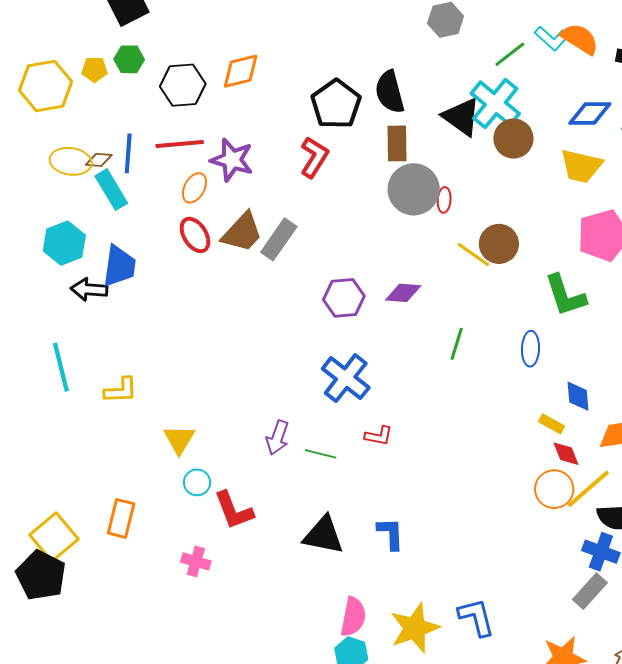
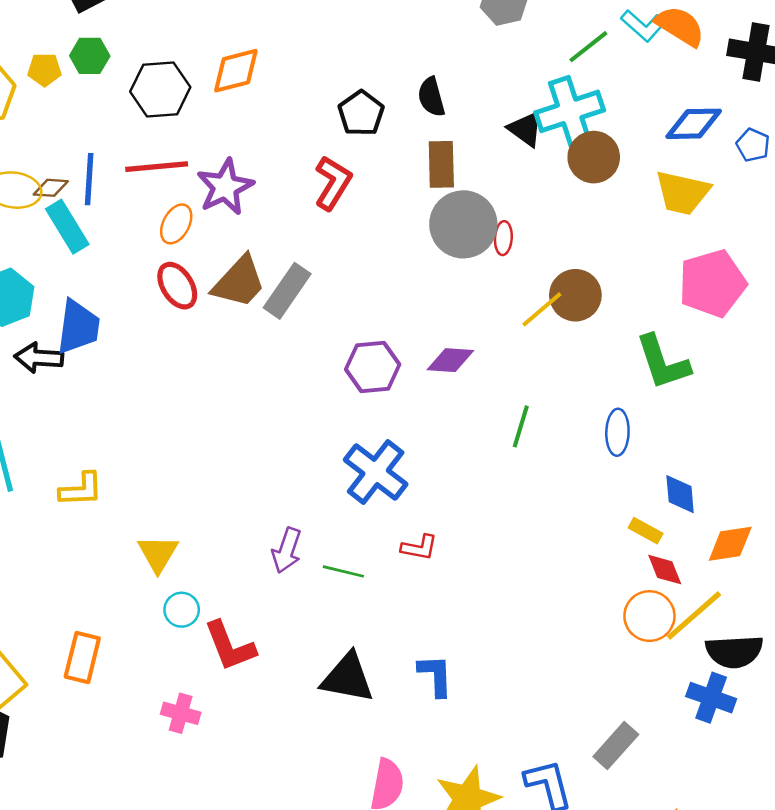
black semicircle: (390, 92) -> (431, 97), size x0.7
black pentagon: (336, 104) -> (361, 113), size x0.7
cyan cross: (495, 104) -> (570, 111), turned 33
black triangle: (462, 117) -> (526, 129), size x0.7
purple star: (232, 160) -> (225, 187), turned 30
yellow line: (473, 255) -> (542, 309), turned -75
gray rectangle: (590, 591) -> (616, 746), moved

